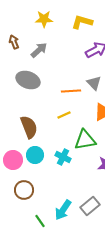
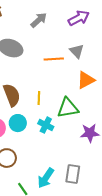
gray arrow: (39, 50) -> (39, 20), moved
yellow line: (64, 115) -> (39, 98), moved, turned -64
gray rectangle: (90, 206) -> (73, 174), turned -42

